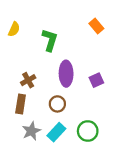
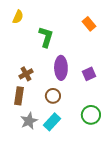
yellow semicircle: (14, 29) -> (18, 17), moved
green circle: (88, 131) -> (91, 115), moved

